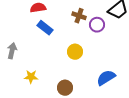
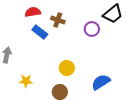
brown cross: (79, 16) -> (58, 20), moved
yellow circle: (75, 52) -> (67, 68), moved

